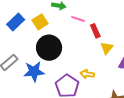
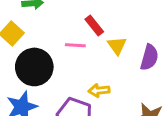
pink line: (78, 19) -> (75, 45), moved

